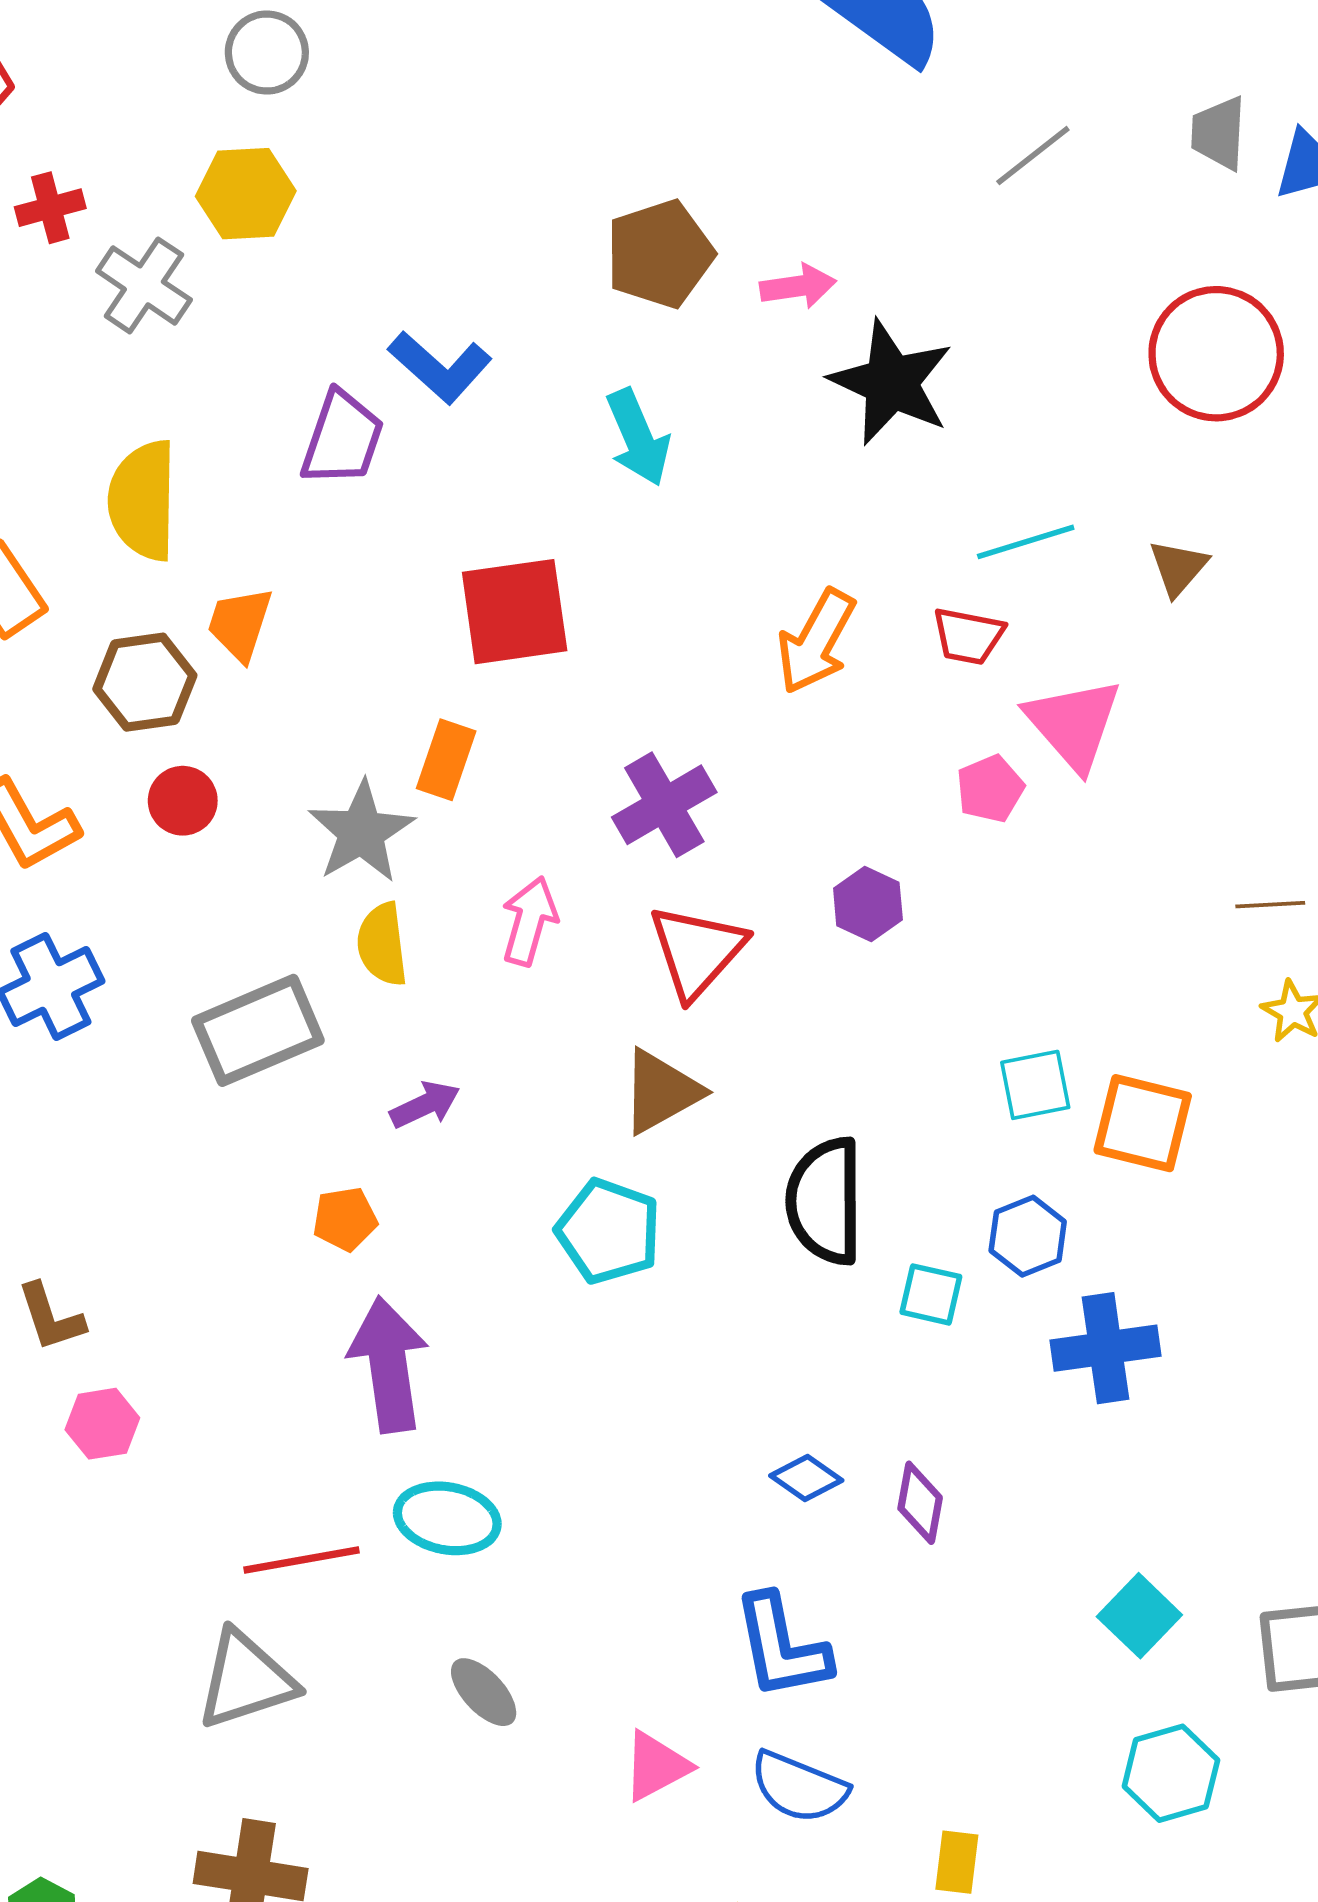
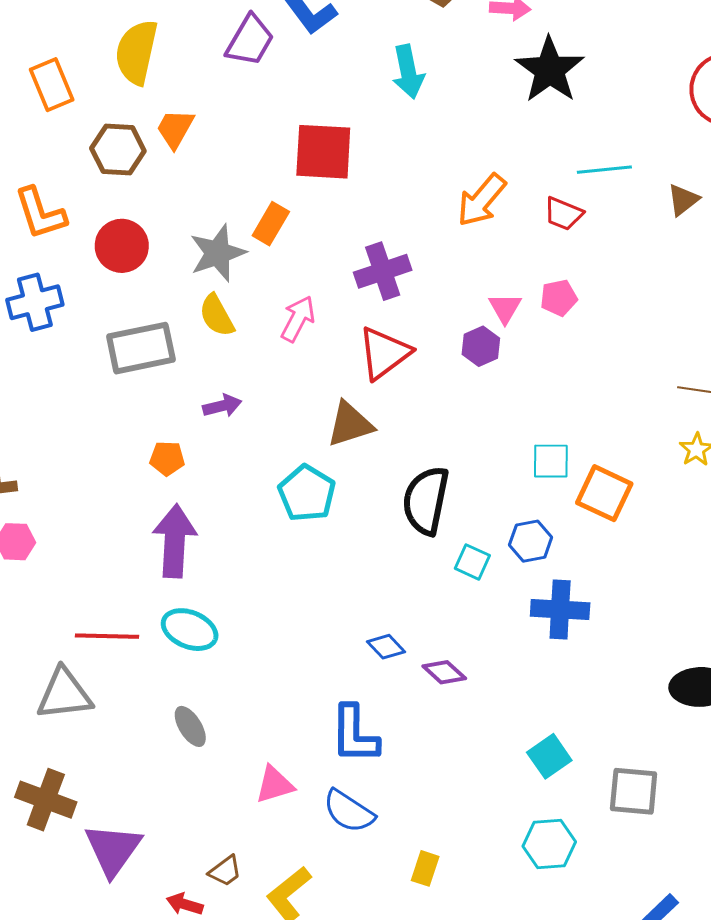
pink triangle: (1074, 724) -> (505, 308), moved, size x0.6
red circle: (183, 801) -> (122, 246), moved, size x1.4
yellow semicircle: (382, 944) -> (217, 315), turned -33
purple diamond: (920, 1503) -> (444, 672), turned -69

